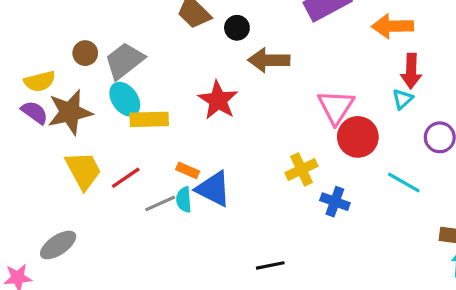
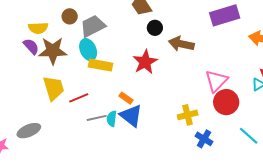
black circle: (237, 28) -> (155, 28), moved
orange rectangle: (188, 170) -> (126, 98), moved

